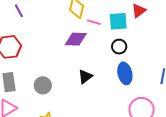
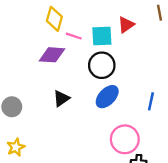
black circle: (119, 47) -> (102, 65), size x1.5
blue ellipse: (125, 73) -> (107, 97), turned 55

